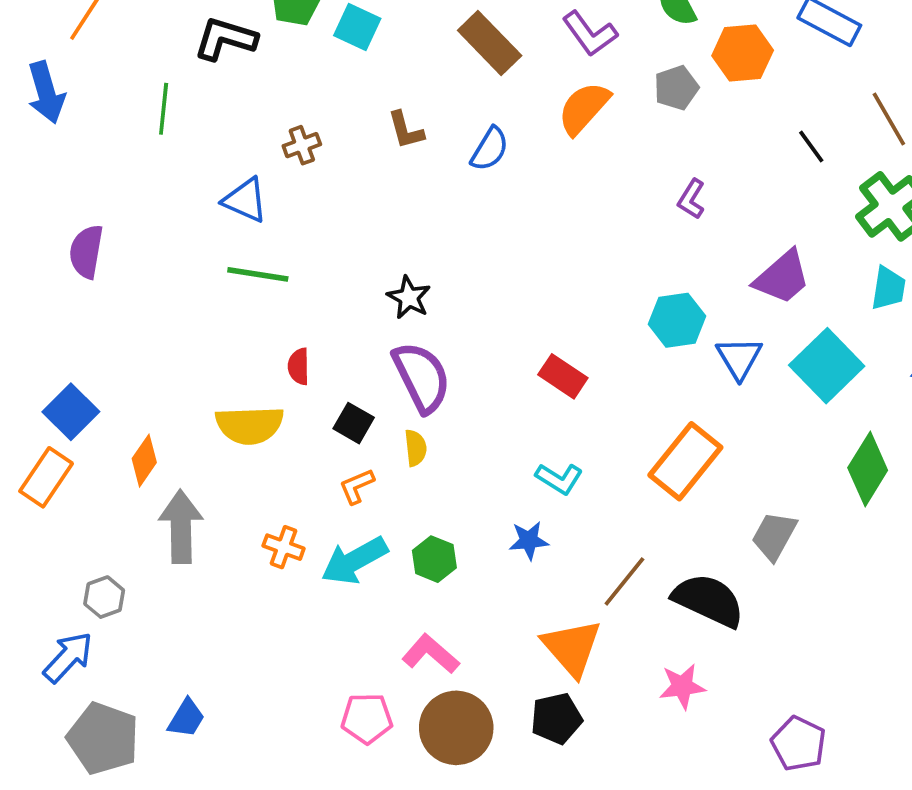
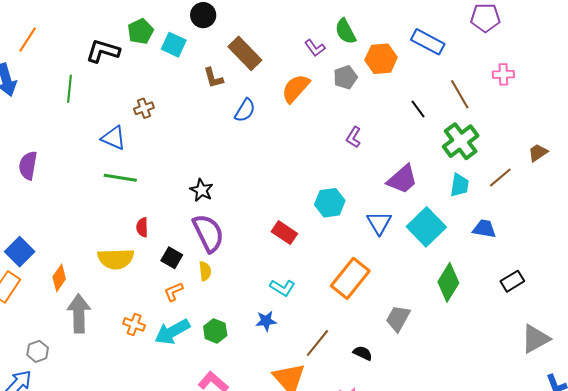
purple L-shape: (590, 34) -> (315, 48), moved, size x0.7
brown L-shape: (406, 130) -> (213, 78), moved
cyan hexagon: (677, 320) -> (330, 203), moved
black semicircle: (708, 600) -> (363, 353), size x0.5

